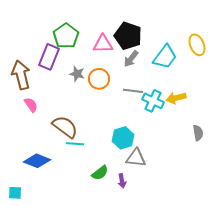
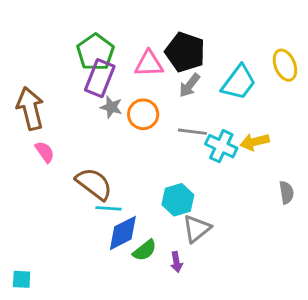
purple rectangle: (49, 57) -> (100, 78), moved
gray triangle: (136, 158) -> (197, 229), turned -45
blue diamond: (37, 161) -> (123, 233), moved, turned -48

